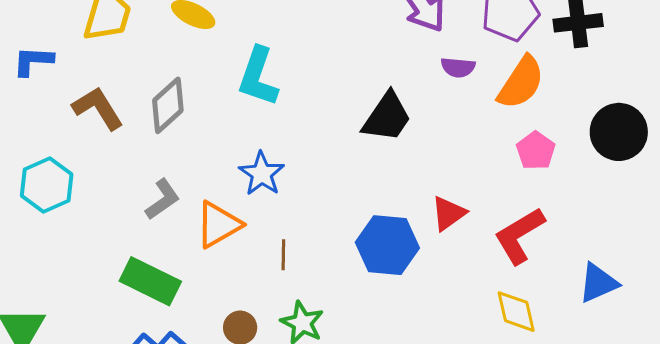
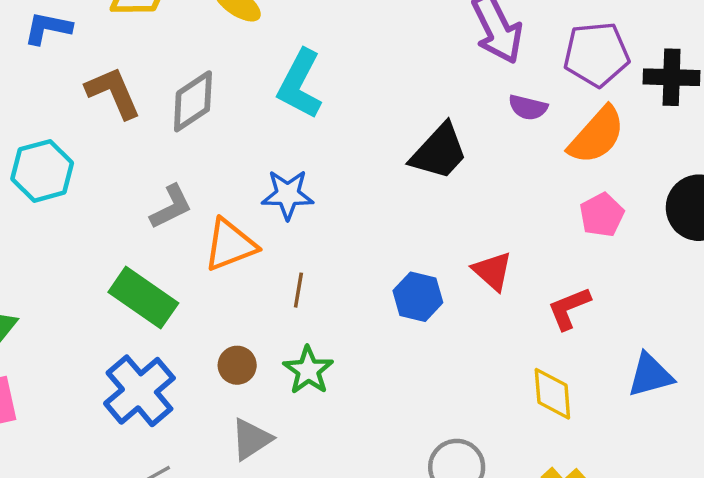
blue star: (262, 174) -> (288, 195), turned 30
red triangle: (448, 213) -> (492, 271), turned -51
red L-shape: (519, 236) -> (569, 308), size x0.7
blue hexagon: (387, 245) -> (418, 297), size x0.7

